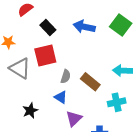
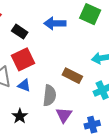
gray semicircle: (66, 76) -> (49, 95), moved, size x1.5
blue triangle: (61, 97) -> (24, 85), moved

